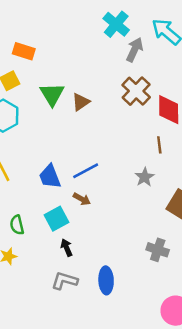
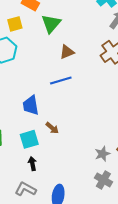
green triangle: (52, 94) -> (51, 24), moved
blue line: (86, 171) -> (61, 81), moved
gray star: (145, 177) -> (102, 154), moved

